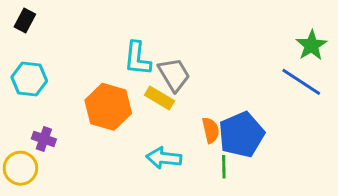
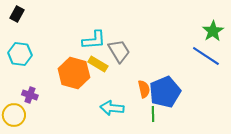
cyan L-shape: (137, 59) -> (94, 40), turned -100
yellow rectangle: (159, 98) -> (98, 64), moved

